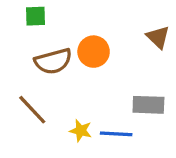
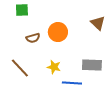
brown semicircle: (53, 61) -> (33, 38), size x0.6
yellow star: (81, 131) -> (54, 67), moved

